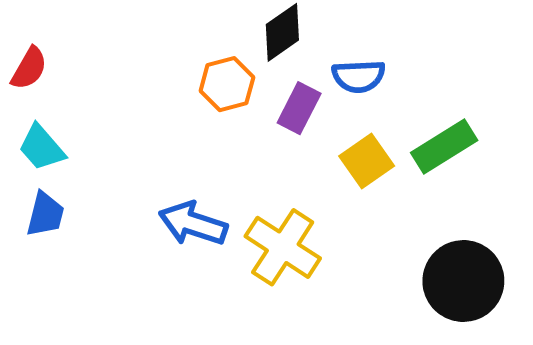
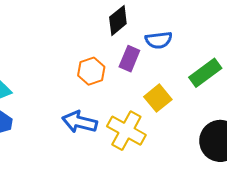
orange hexagon: (227, 84) -> (91, 71), moved
yellow square: (367, 161) -> (158, 98), moved

